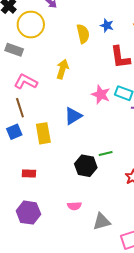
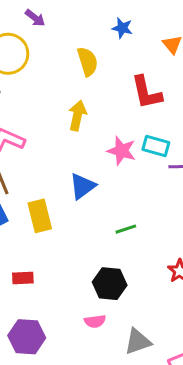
blue star: (107, 25) -> (122, 28), moved
yellow arrow: (62, 69) -> (77, 115), moved
green line: (106, 153) -> (126, 229), moved
black hexagon: (86, 166) -> (110, 284), moved

